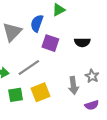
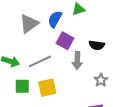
gray arrow: (73, 86) -> (77, 61), moved

